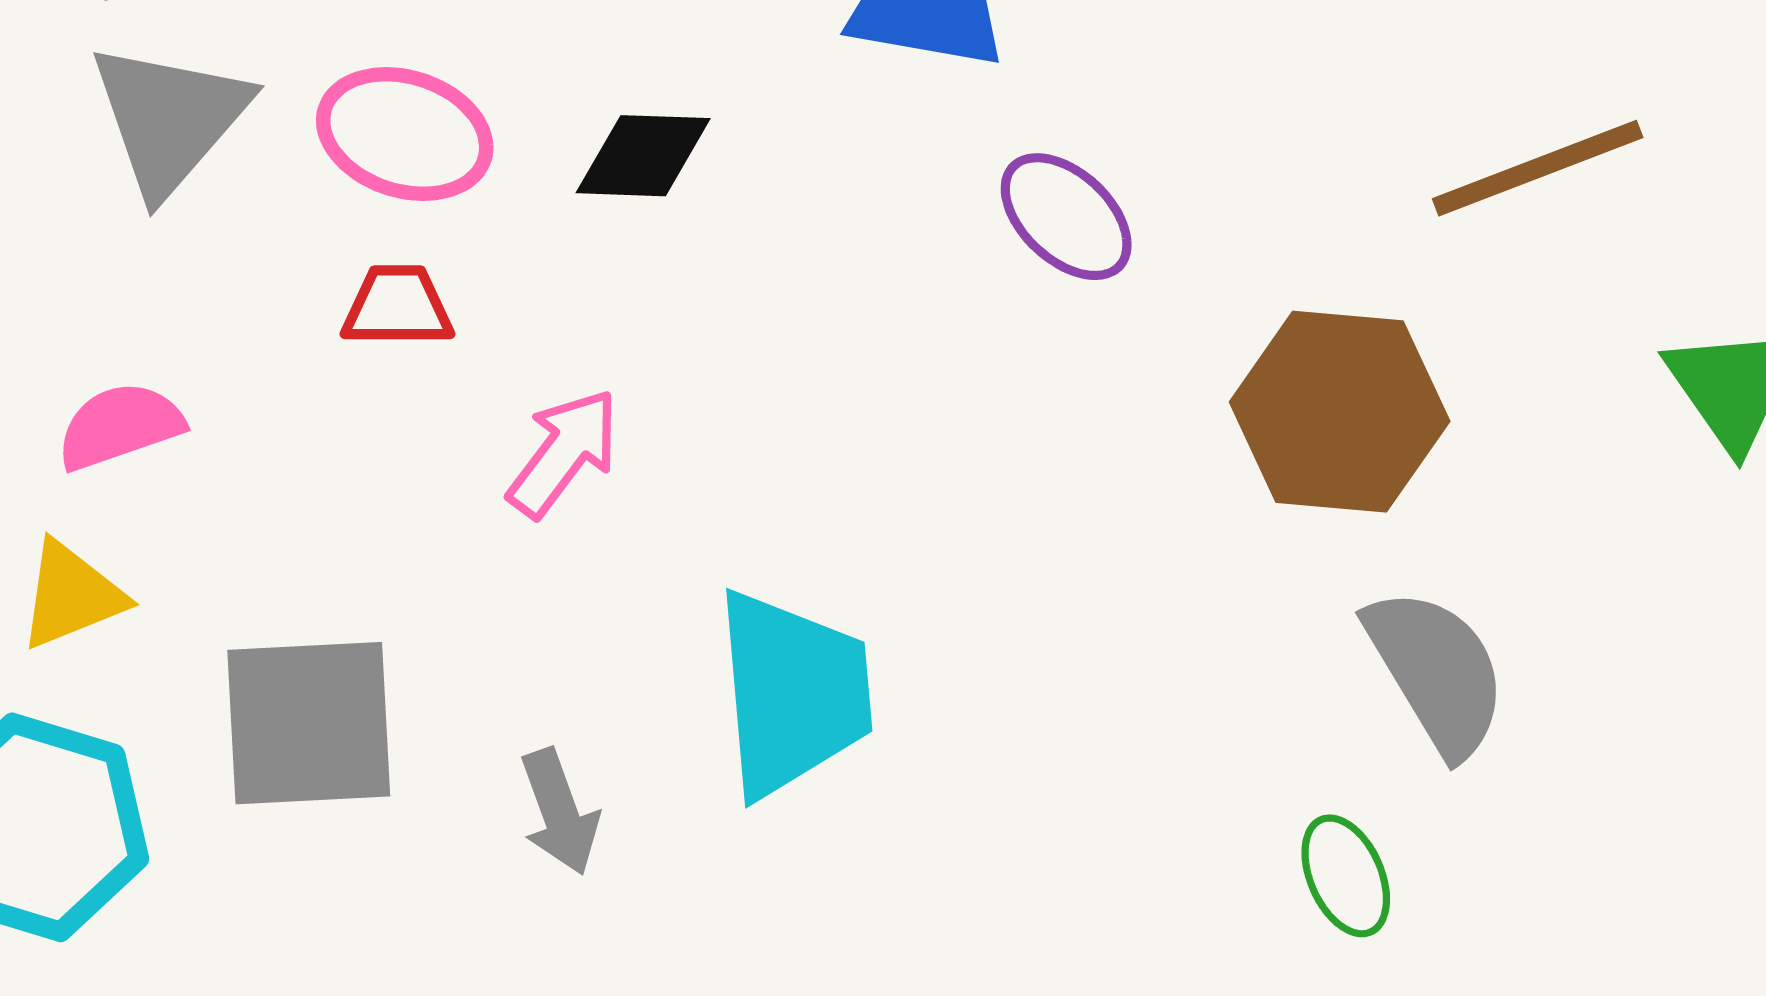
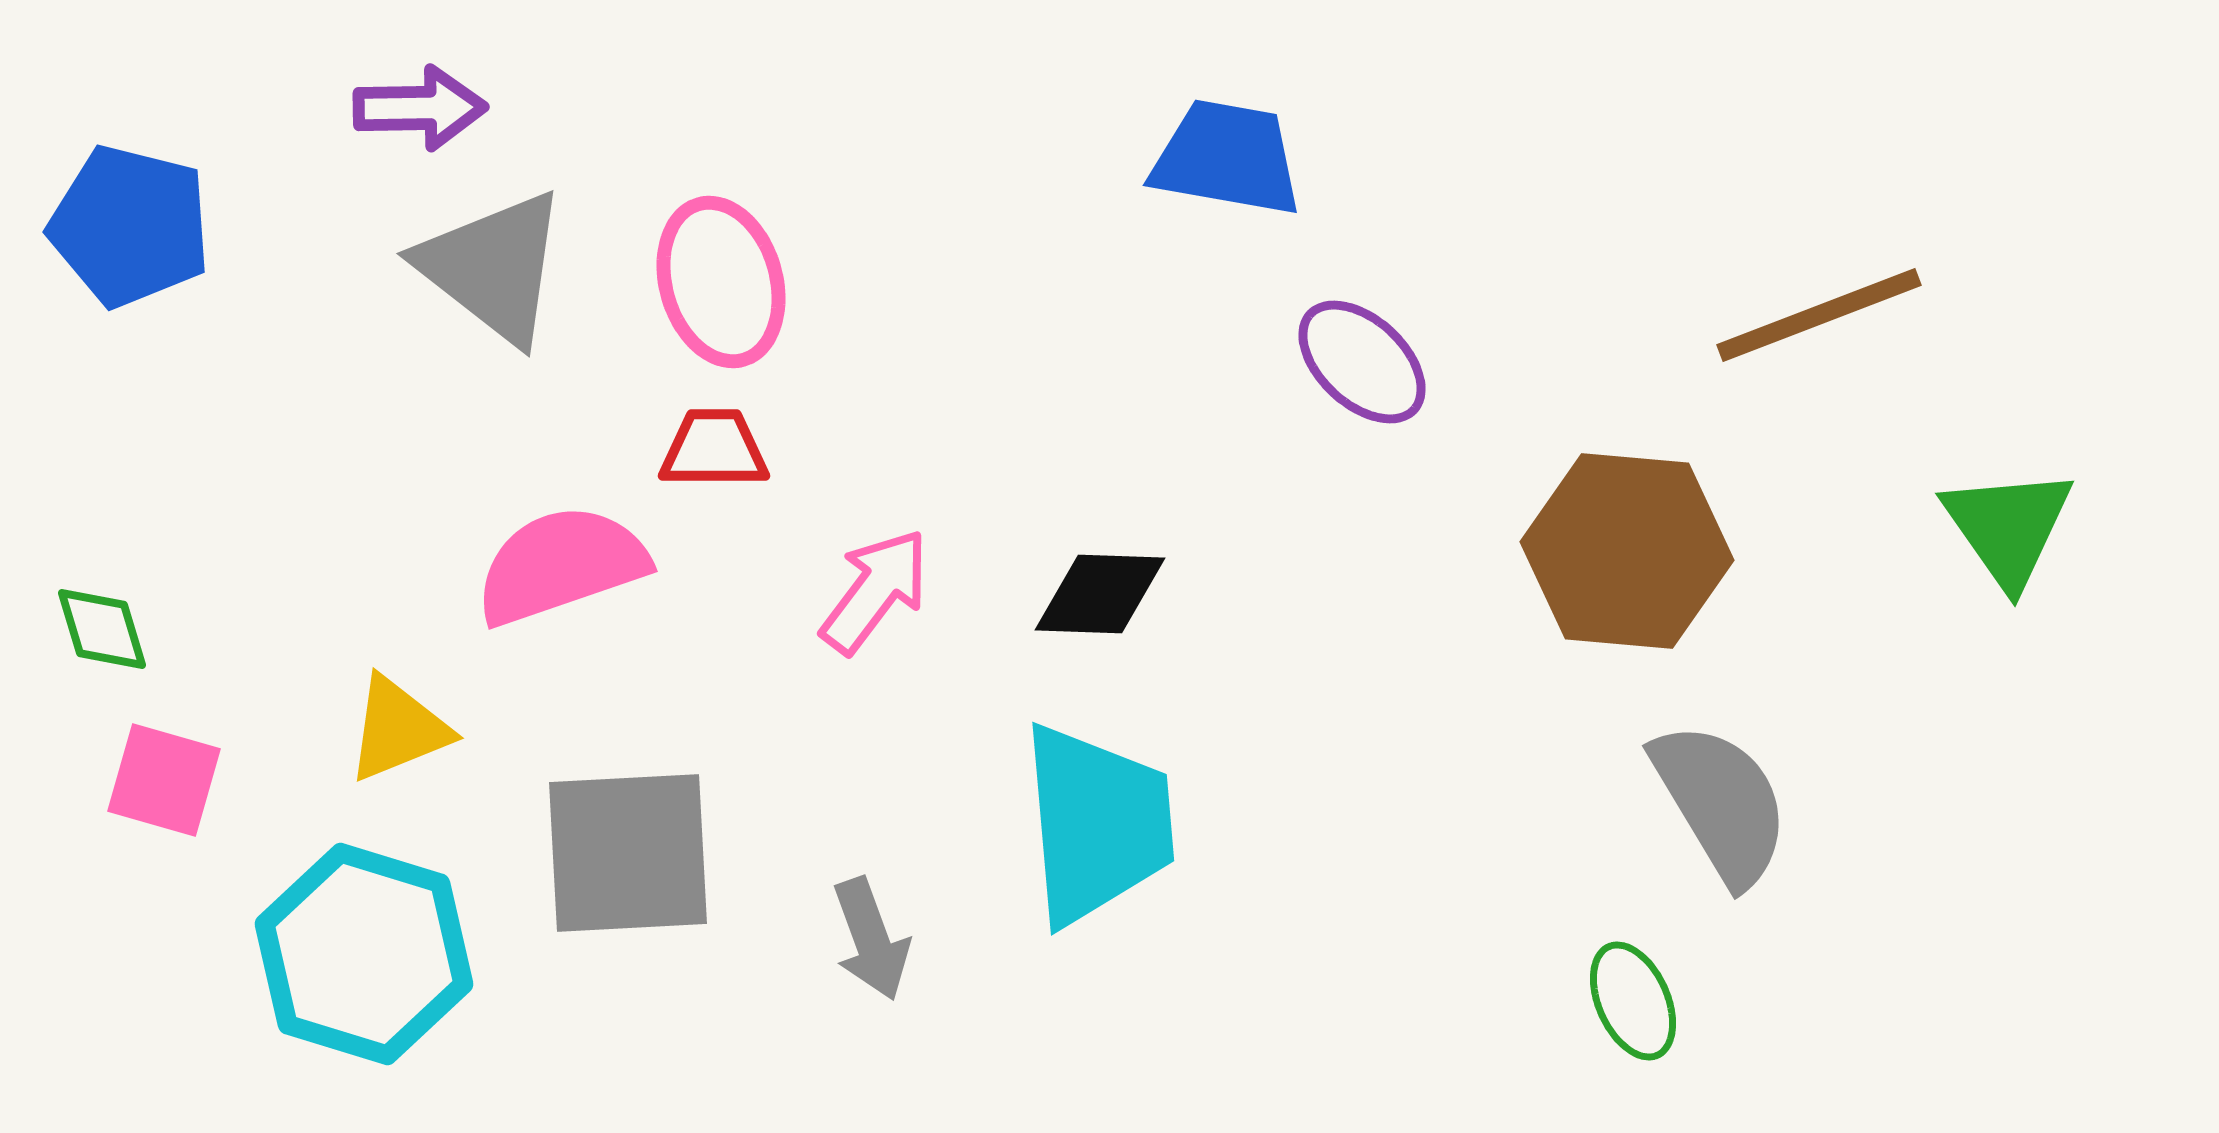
gray triangle: (169, 119) -> (493, 267), turned -33
pink ellipse: (405, 134) -> (721, 282), turned 56
black diamond: (643, 156) -> (1100, 594), moved
pink semicircle: (120, 426) -> (561, 565), moved, size x1.4

